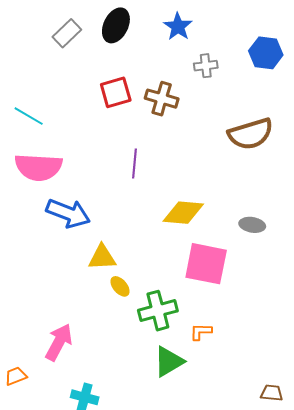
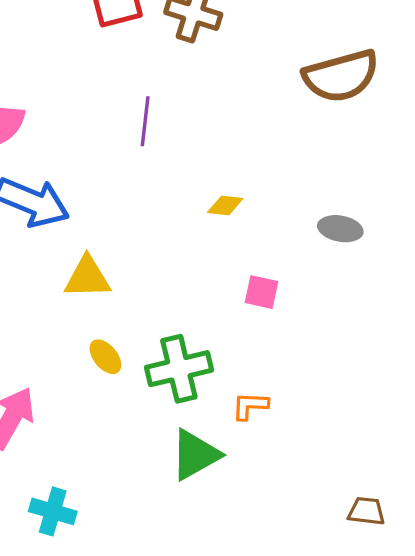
yellow diamond: (183, 213) -> (225, 206), size x0.5
pink square: (206, 264) -> (261, 292), size x0.5
yellow ellipse: (120, 286) -> (105, 357), moved

